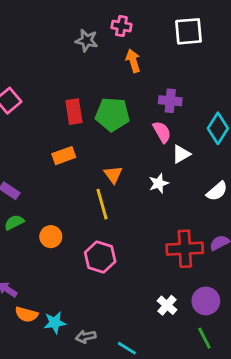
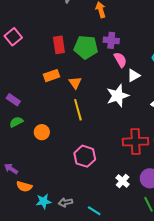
purple cross: (170, 101) -> (111, 40), moved
orange triangle: (113, 175) -> (75, 83), moved
white star: (159, 183) -> (118, 96), size x1.6
pink hexagon: (100, 257) -> (85, 156), moved
cyan star: (55, 323) -> (44, 201), moved

